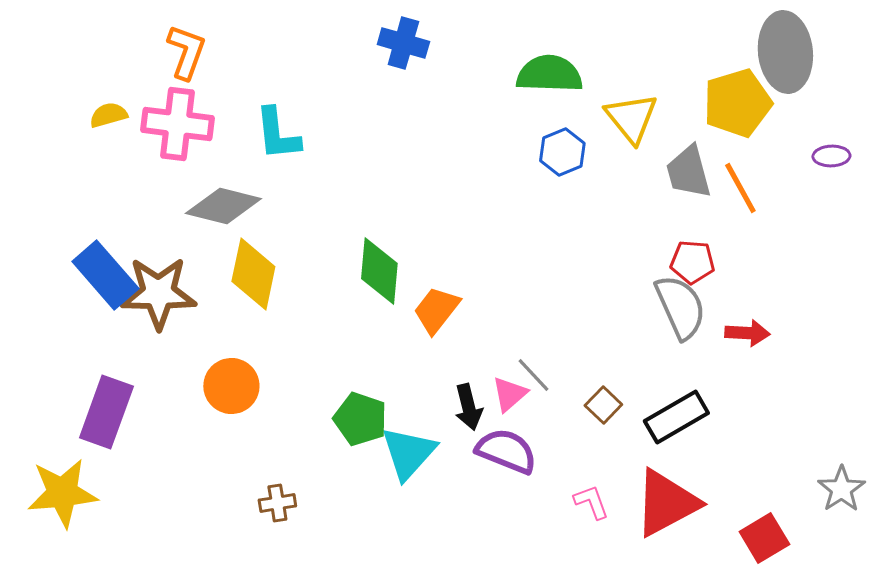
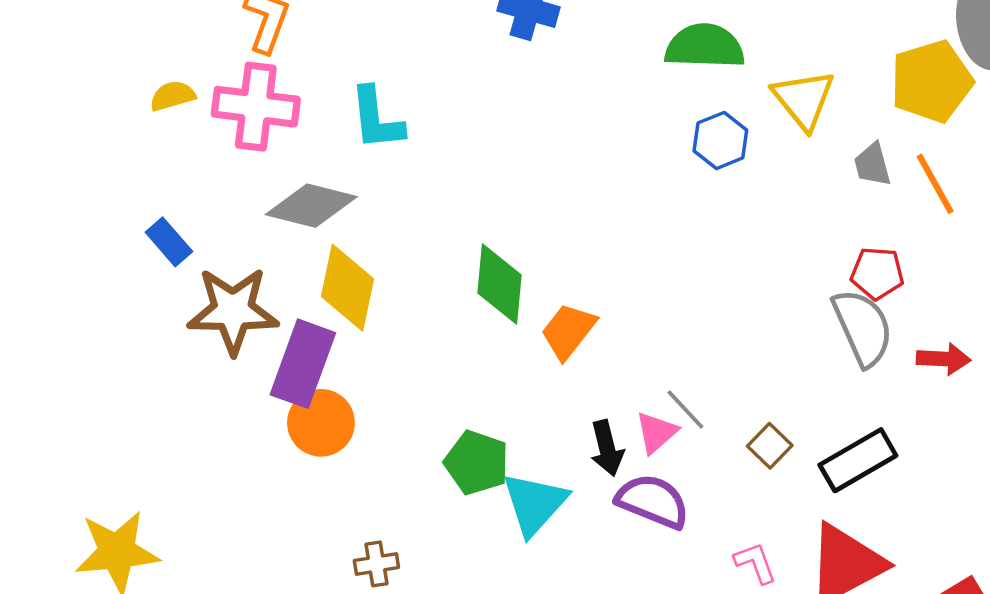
gray trapezoid: (688, 172) -> (872, 165), size x0.7
blue rectangle: (105, 275) -> (169, 242), moved, size x0.6
purple rectangle: (106, 412) -> (303, 364), moved

